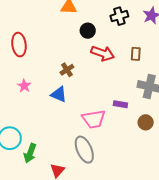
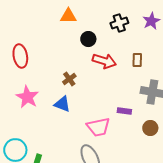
pink star: (24, 86) -> (27, 97), size x1.6

